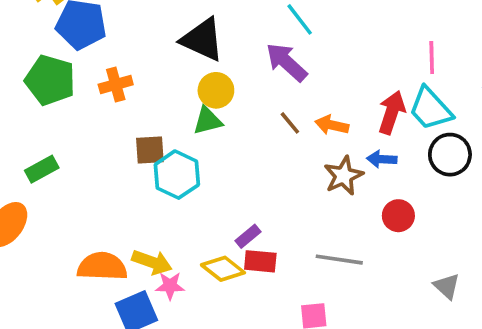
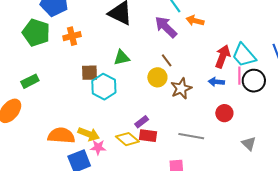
pink line: (432, 58) -> (239, 76), moved
yellow circle: (216, 90) -> (157, 77), moved
orange arrow: (332, 125) -> (195, 21), moved
brown star: (344, 176) -> (181, 88), moved
gray triangle: (447, 286) -> (249, 143), moved

